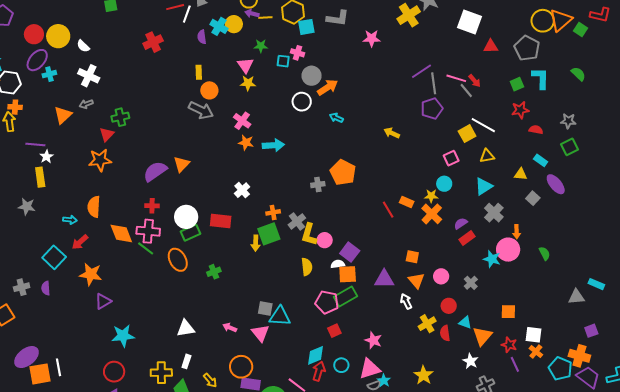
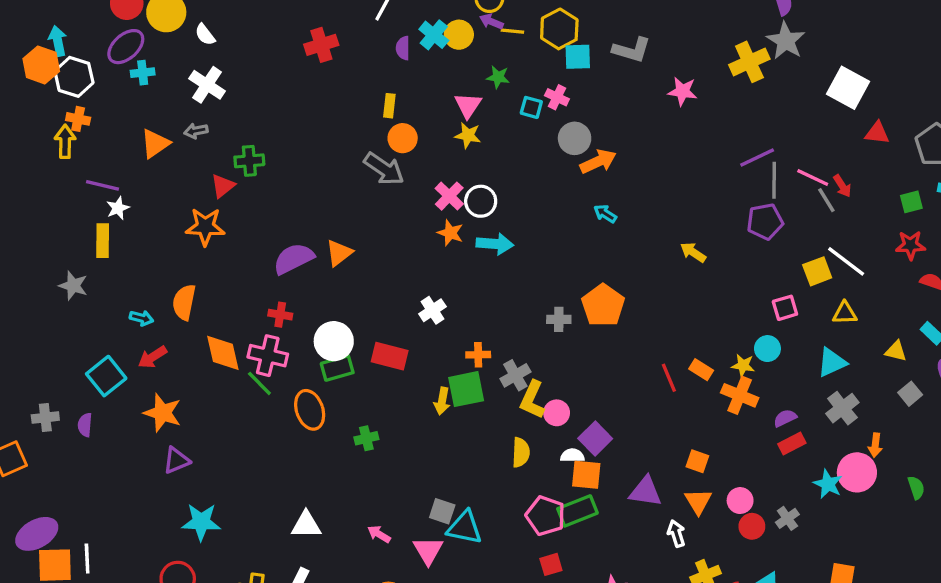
white circle: (302, 102) -> (481, 201), moved
orange cross: (432, 214) -> (740, 395), turned -30
red circle: (449, 306) -> (752, 526), moved

